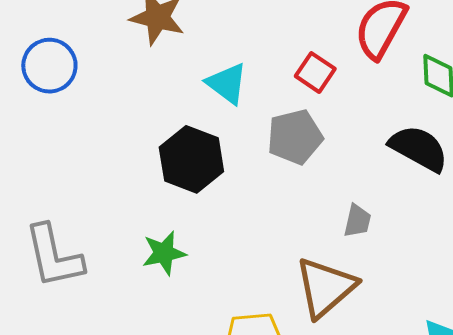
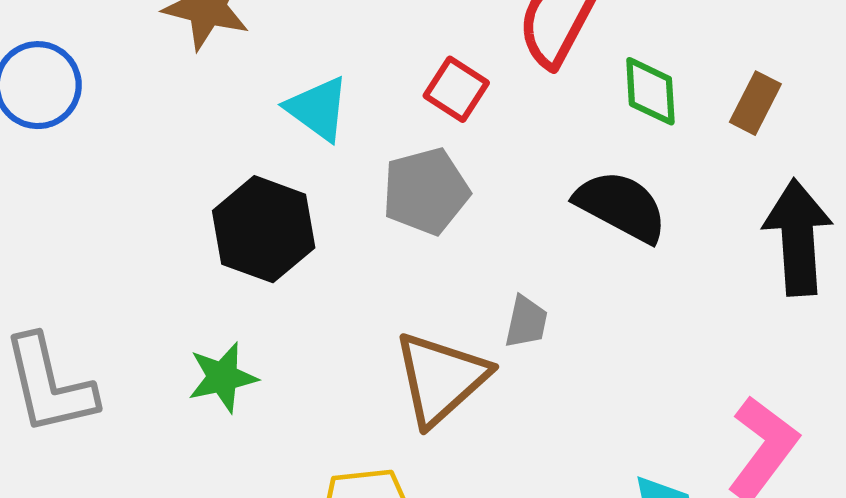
brown triangle: (325, 287) -> (441, 378), moved

